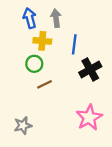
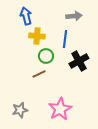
gray arrow: (56, 18) -> (74, 16), moved, turned 91
green circle: (34, 64) -> (46, 56), moved
pink star: (89, 117) -> (60, 109), moved

